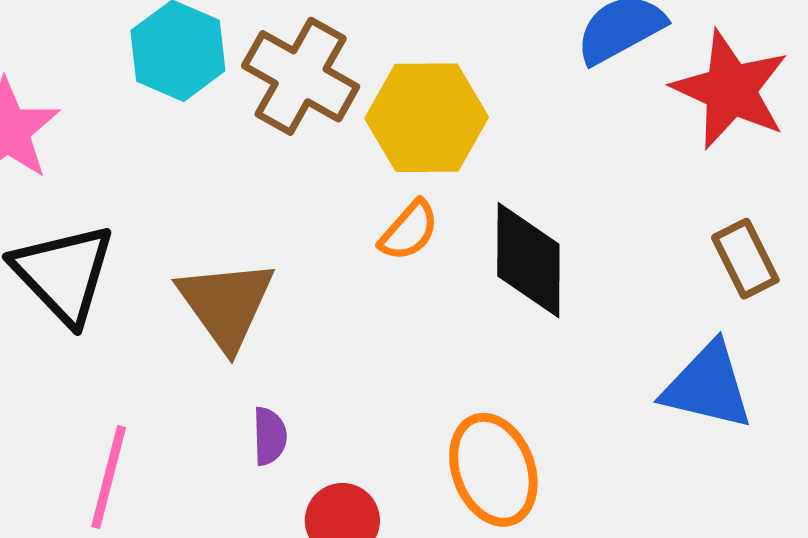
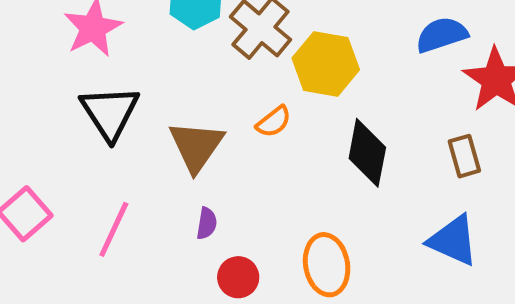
orange semicircle: (409, 231) -> (274, 122), moved
brown rectangle: (745, 259) -> (464, 156), moved

